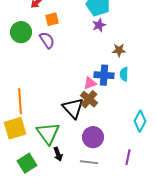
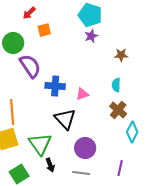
purple semicircle: (47, 40) -> (30, 66), moved, size x1.4
brown star: (119, 50) -> (121, 55), moved
blue cross: (104, 75) -> (55, 86), moved
brown cross: (89, 99) -> (118, 110), moved

